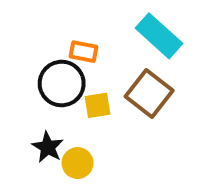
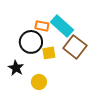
cyan rectangle: (159, 36) -> (62, 26), moved
black star: (48, 147) -> (16, 68), moved

